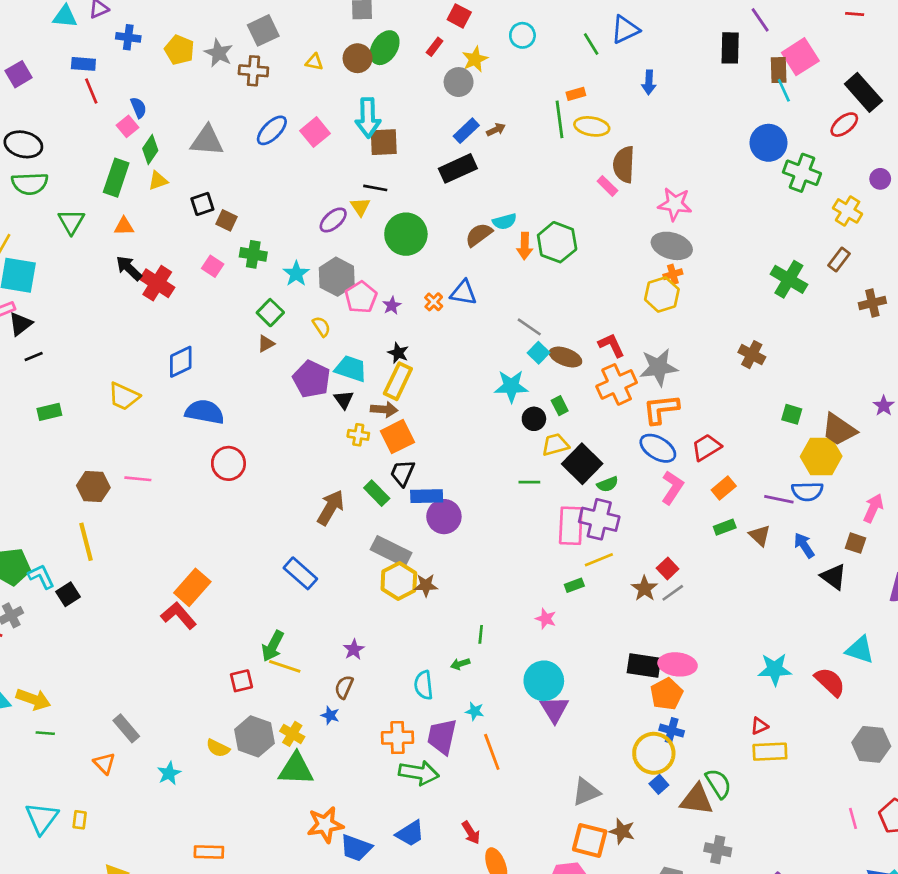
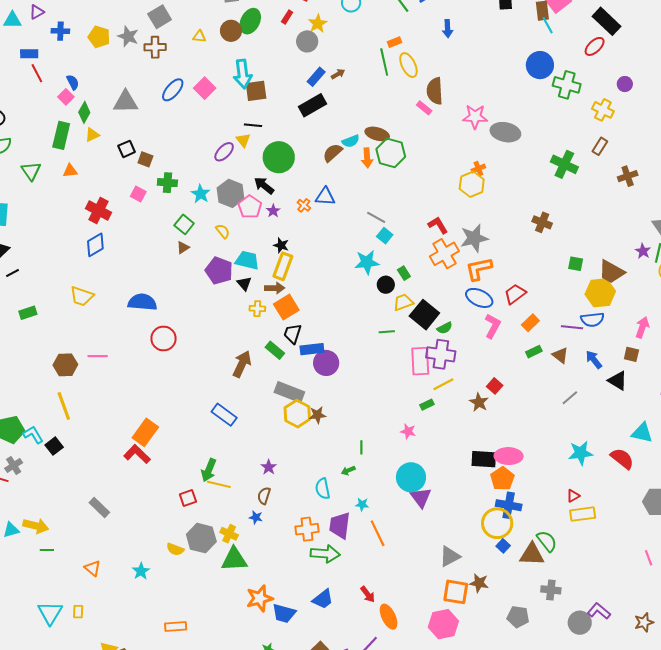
yellow ellipse: (592, 126) -> (408, 65), turned 60
gray ellipse: (672, 246) -> (505, 132), moved
black arrow: (129, 268) -> (264, 186), moved
brown ellipse: (566, 357) -> (377, 134), moved
blue diamond: (181, 362) -> (95, 245), moved
gray line: (673, 593) -> (570, 398), moved
gray rectangle: (126, 728) -> (99, 507), moved
blue cross: (672, 730) -> (509, 505), size x1.4

